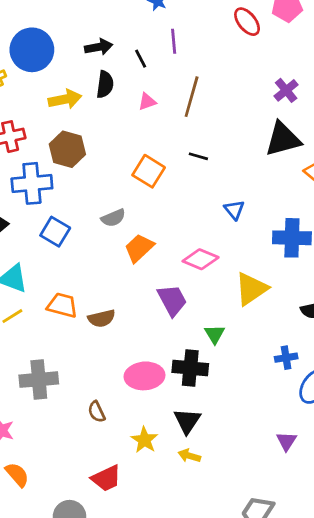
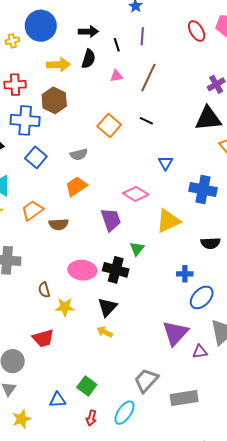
orange trapezoid: (139, 248) -> (76, 186), moved
orange trapezoid: (62, 305) -> (32, 210), turned -60
yellow star: (144, 440) -> (65, 307), moved, turned 30
purple triangle: (286, 441) -> (175, 333), size x1.8

